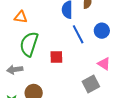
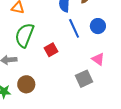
red square: (56, 57) -> (51, 50), turned -32

